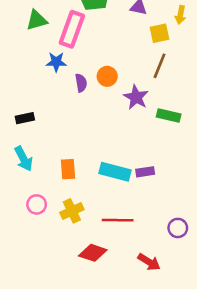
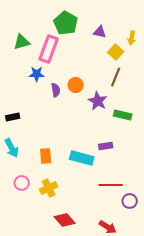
yellow square: (159, 33) -> (116, 52), turned -35
purple rectangle: (145, 172) -> (106, 146), moved
red line: (118, 220) -> (111, 185), moved
red diamond: (93, 253) -> (65, 220), turned 30

